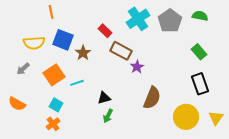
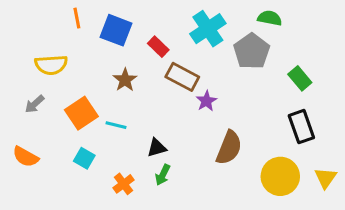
green semicircle: (200, 16) -> (270, 18), moved
gray pentagon: (170, 21) -> (252, 51), moved
blue square: (63, 40) -> (116, 30), moved
cyan line: (77, 83) -> (116, 125), turned 32
orange cross: (53, 124) -> (124, 184), moved

